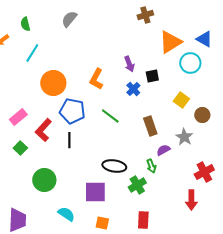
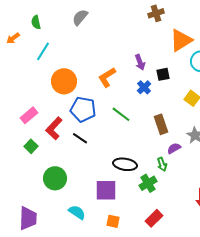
orange L-shape: (96, 79) -> (107, 77), turned 30
black line: (69, 140) -> (80, 138), turned -56
red rectangle: (143, 220) -> (154, 218), turned 42

